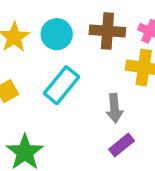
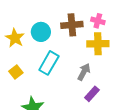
gray arrow: (114, 108) -> (84, 72), turned -138

